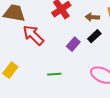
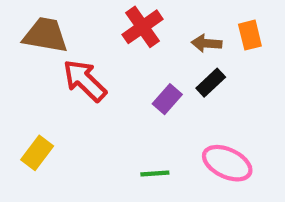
green line: (54, 74) -> (155, 173), moved

